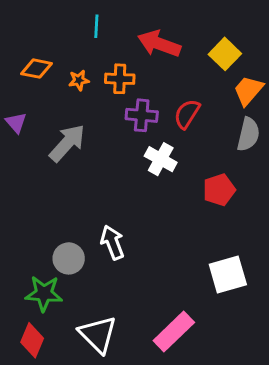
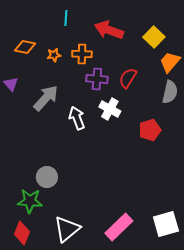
white arrow: (112, 242) -> (77, 118), moved
white square: (228, 275) -> (166, 224), moved
white triangle: (98, 334) -> (67, 229), turned 36

